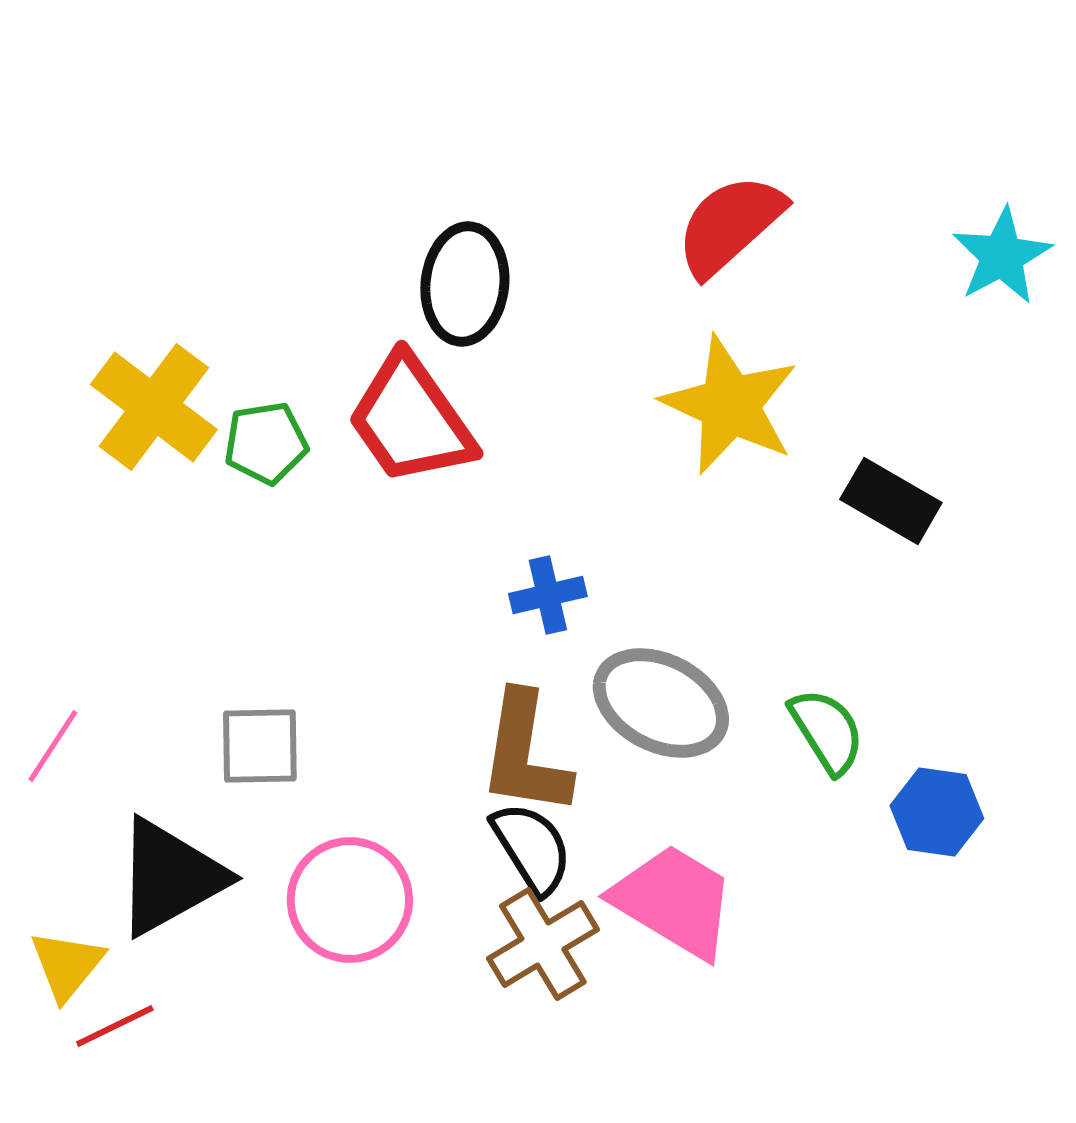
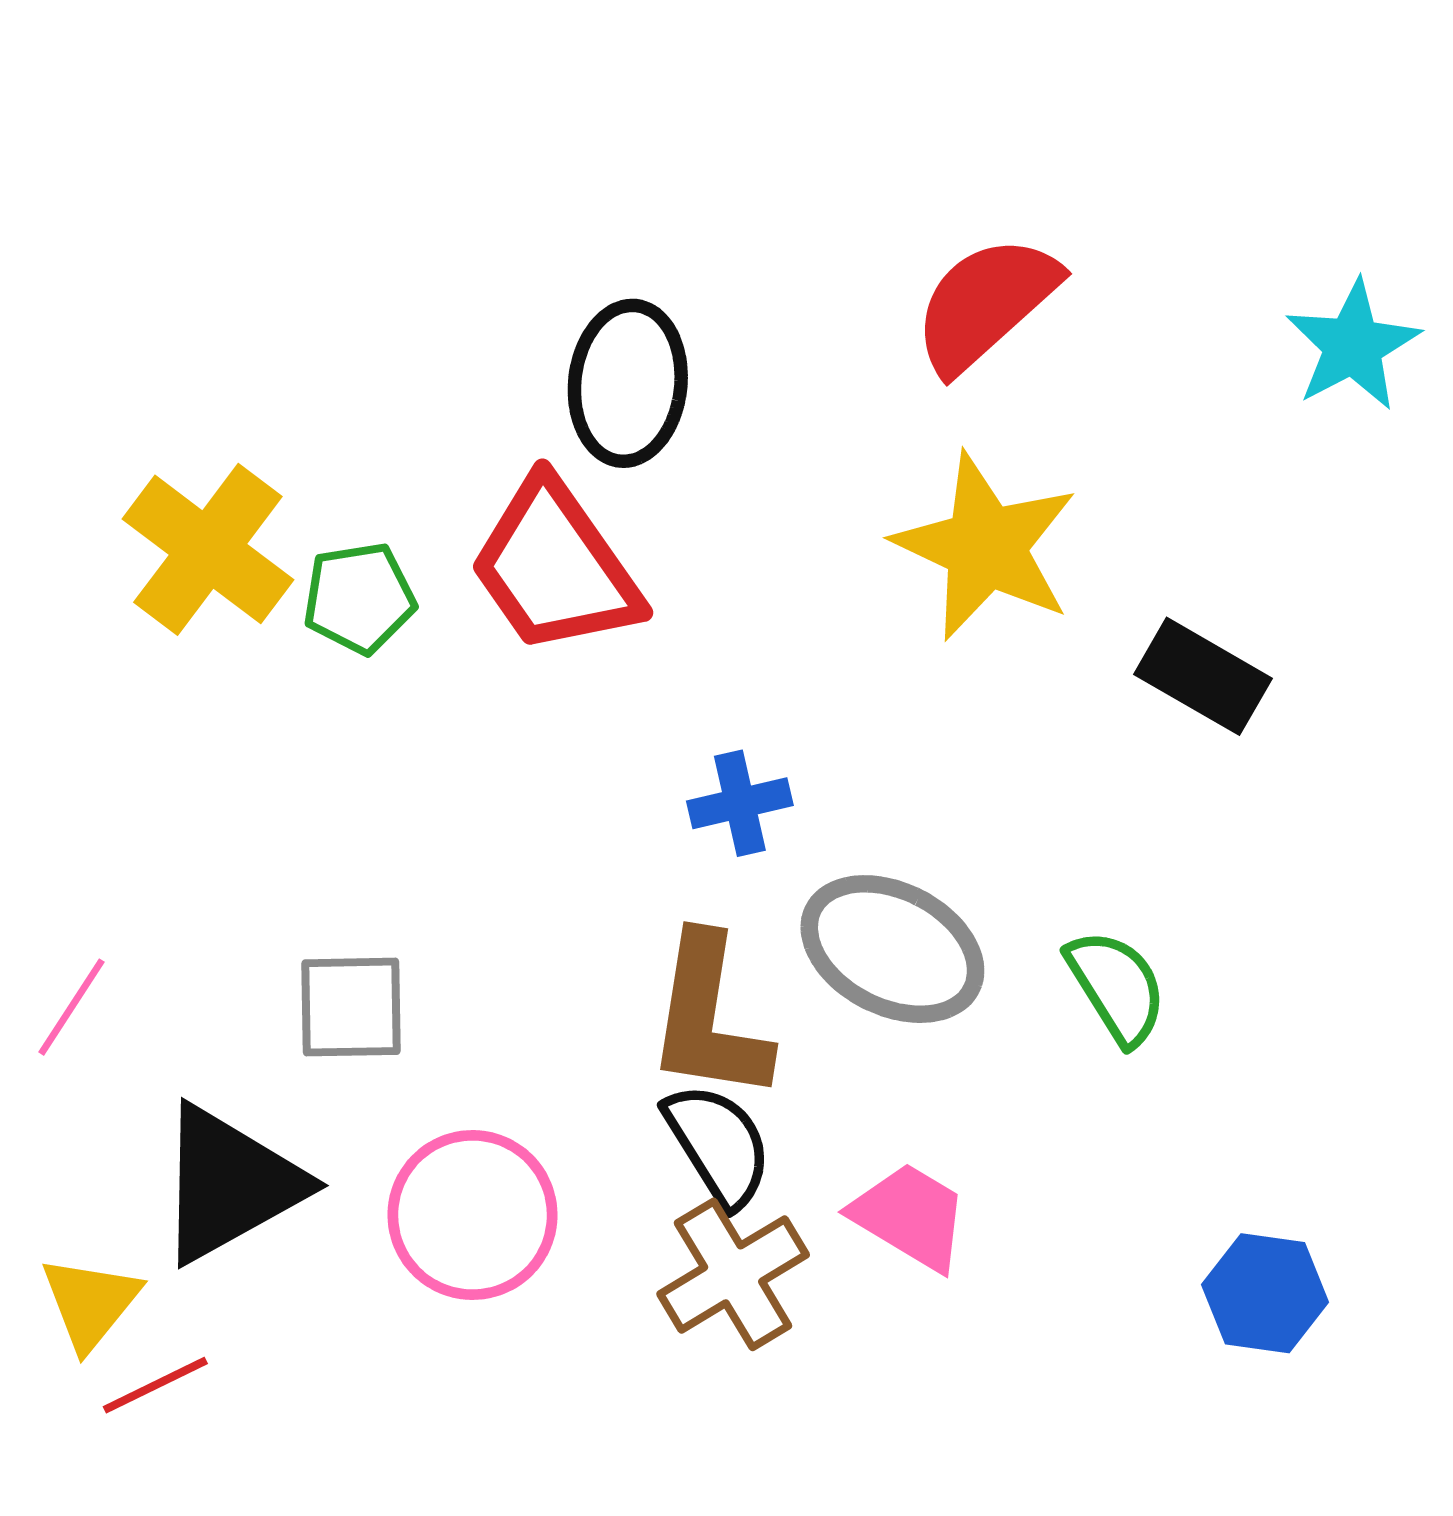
blue hexagon: (937, 812) -> (1265, 1293), moved
pink trapezoid: (674, 901) -> (910, 1216), size x0.7

